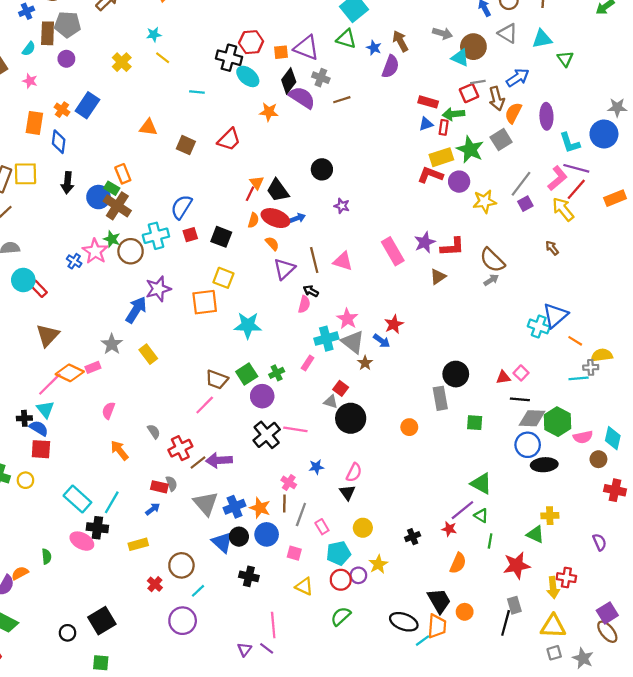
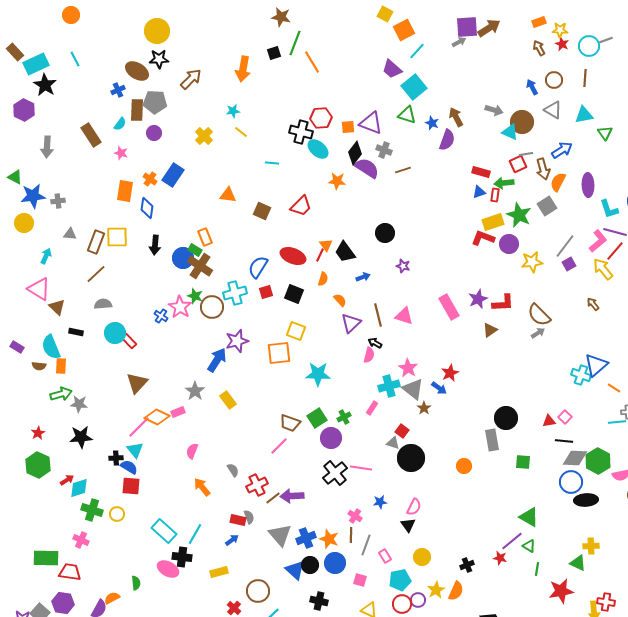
red ellipse: (275, 218) -> (293, 256), moved
orange semicircle: (458, 563) -> (456, 591), moved

